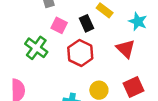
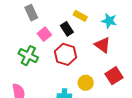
pink square: (59, 25) -> (44, 34), turned 32

